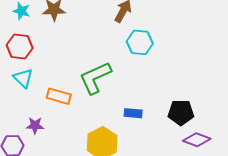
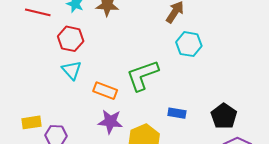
black pentagon: (181, 113) -> (224, 116), turned 30
purple star: (35, 125) -> (110, 122), moved, size x1.4

